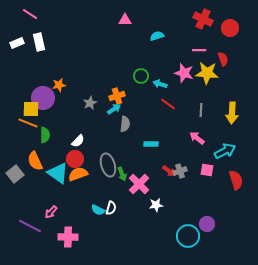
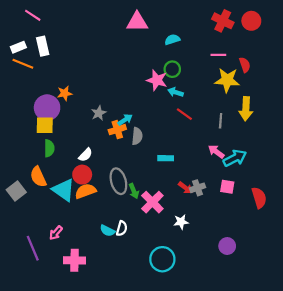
pink triangle: (125, 20) -> (137, 22), size x1.5
red circle: (230, 28) -> (251, 21), moved
pink star: (184, 73) -> (157, 80), moved
green circle: (141, 76) -> (172, 69), moved
orange cross: (117, 96) -> (117, 130), moved
yellow square: (31, 109) -> (45, 125), moved
yellow arrow: (232, 113) -> (246, 109), moved
orange line: (28, 123) -> (23, 64), moved
cyan arrow: (225, 151) -> (235, 158), moved
white star: (156, 205) -> (181, 222), moved
purple line: (30, 226) -> (33, 248), turned 40
cyan circle: (188, 236) -> (162, 259), moved

